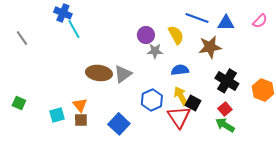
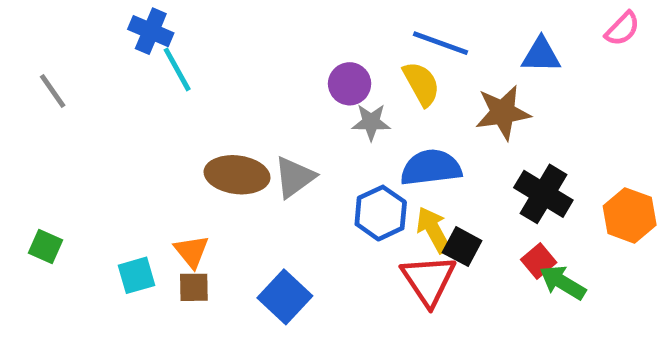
blue line: (197, 18) -> (441, 43), moved
pink semicircle: (260, 21) -> (622, 29), moved
blue semicircle: (180, 70) -> (431, 168), size x1.4
blue hexagon: (152, 100) -> (381, 213), moved
green arrow: (225, 125) -> (563, 282), moved

